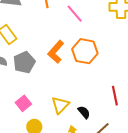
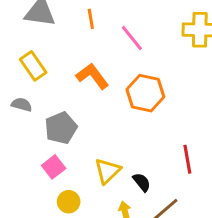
orange L-shape: (56, 52) -> (92, 76), moved, turned 100
gray pentagon: (24, 62) -> (61, 128), moved

